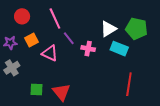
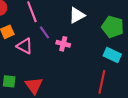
white triangle: (108, 29) -> (77, 15), moved
cyan rectangle: (119, 49) -> (112, 55), moved

